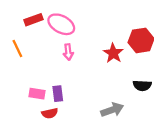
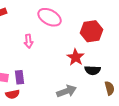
pink ellipse: (61, 24) -> (50, 17), moved
red star: (113, 53) -> (76, 57), moved

